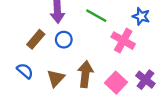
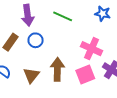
pink cross: (123, 41) -> (91, 49), moved
pink square: (116, 83) -> (85, 75), turned 30

